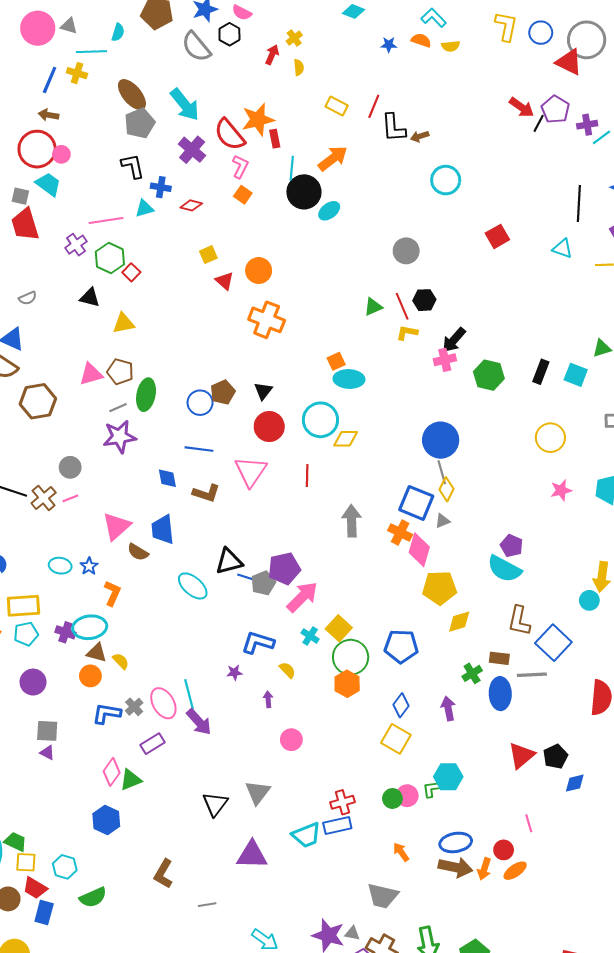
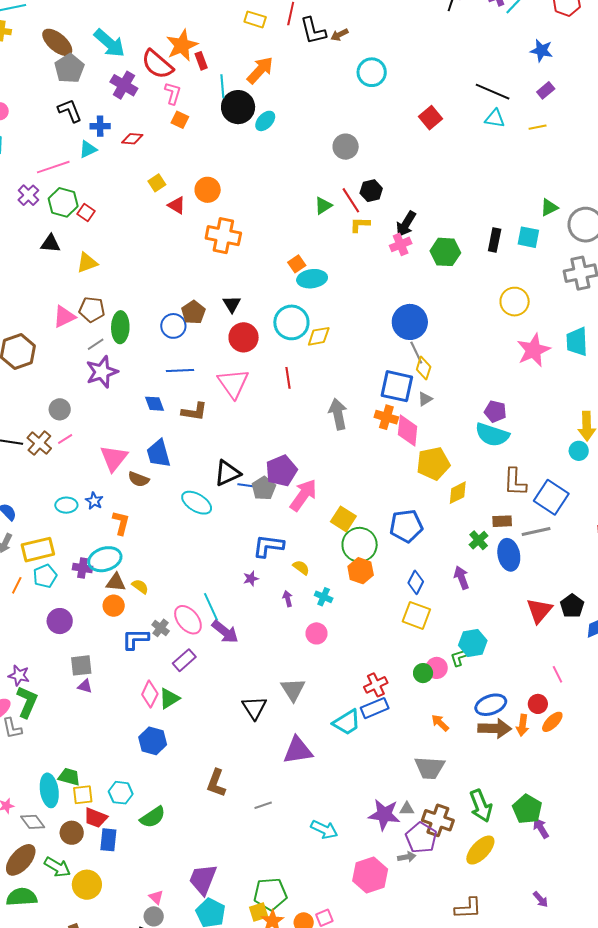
black line: (579, 204) -> (493, 92), moved, turned -60
pink star: (561, 490) -> (533, 350), size x1.6
cyan cross: (310, 636) -> (324, 597), moved

